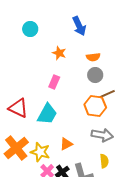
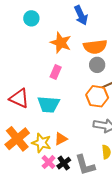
orange star: (59, 53) -> (61, 43), size x1.5
orange semicircle: (93, 57) -> (95, 47), size x1.6
cyan trapezoid: (47, 114) -> (49, 104), turned 65
orange triangle: (66, 144) -> (61, 139), moved

